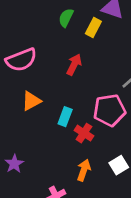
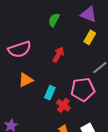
yellow rectangle: (93, 27) -> (90, 37), moved

